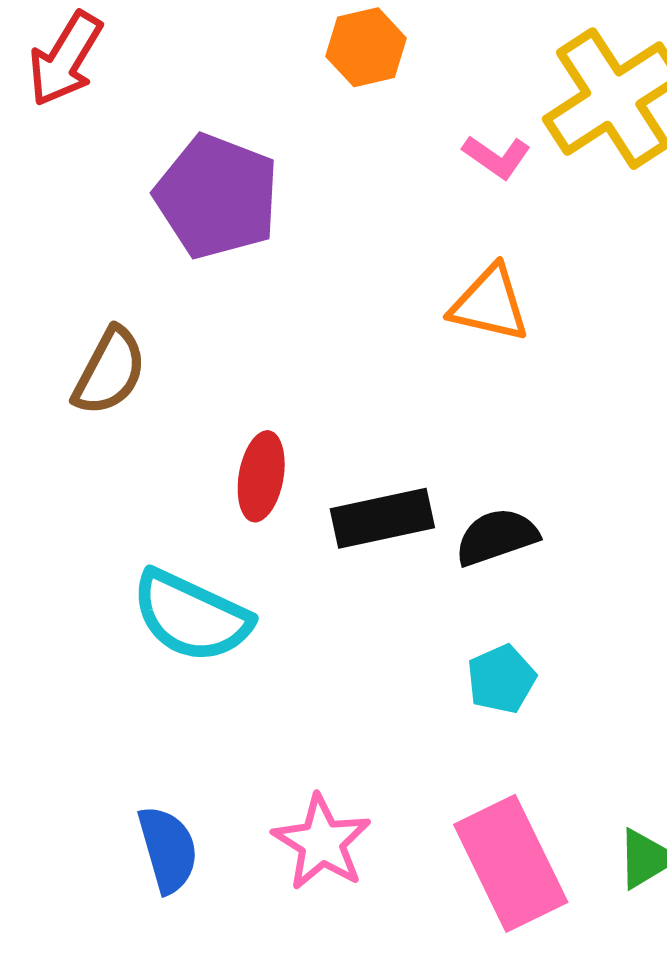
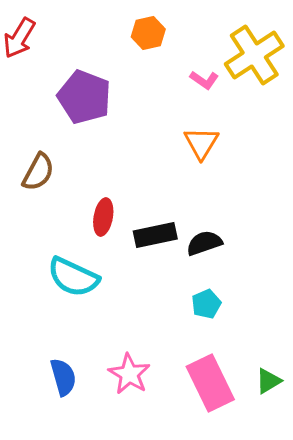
orange triangle: (490, 304) -> (201, 143), turned 48

